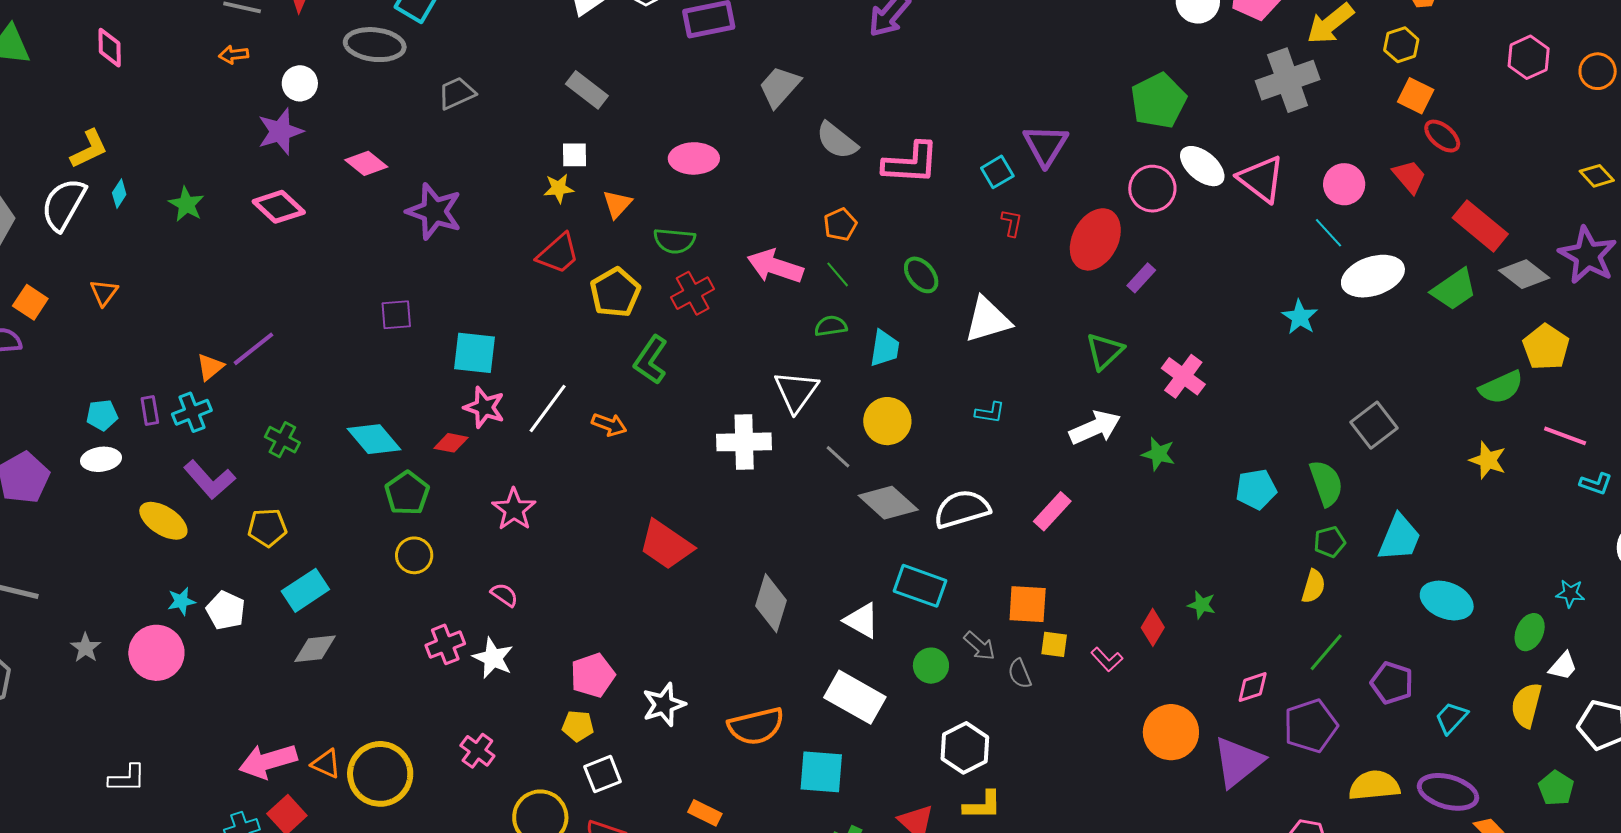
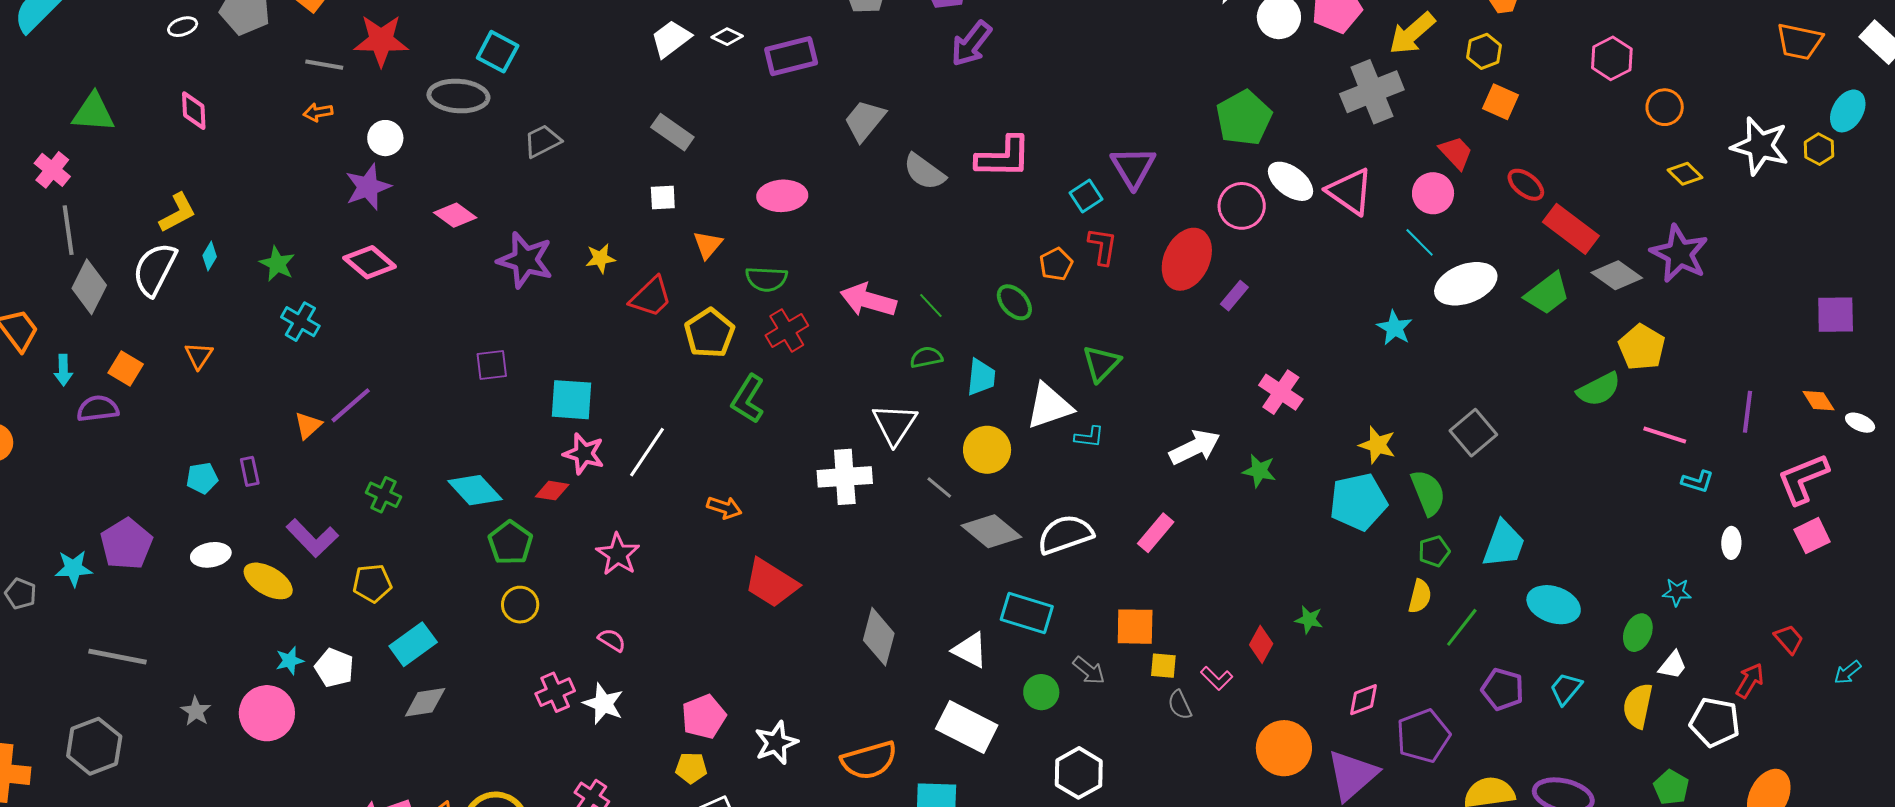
orange circle: (1598, 71) -> (1665, 107), moved
red ellipse: (1442, 136) -> (1526, 185), moved
pink L-shape: (911, 163) -> (1003, 157), moved
red trapezoid: (1409, 177) -> (1456, 153), moved
yellow star: (559, 188) -> (600, 258), moved
red L-shape: (1012, 223) -> (1103, 246), size x1.4
orange pentagon: (840, 224) -> (1056, 264), moved
white triangle: (987, 320) -> (1049, 406), moved
green triangle: (1105, 351) -> (1101, 364), moved
cyan cross: (192, 412) -> (300, 322), moved, turned -36
orange arrow: (609, 425) -> (724, 508), moved
white ellipse: (101, 459) -> (211, 555), moved
yellow star: (1488, 460) -> (1377, 445), moved
cyan pentagon: (1256, 489) -> (1358, 502), size x1.4
green line: (1326, 652) -> (1462, 627), moved
gray semicircle: (1020, 674) -> (1180, 705), moved
cyan trapezoid: (1451, 718) -> (1566, 689), moved

